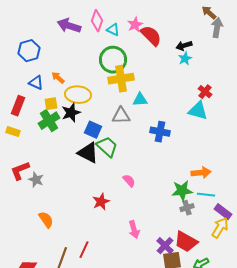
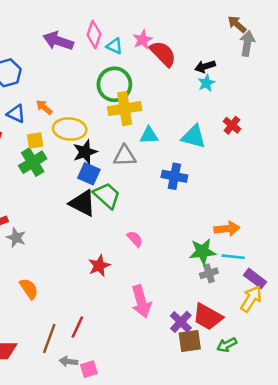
cyan triangle: (198, 111) -> (194, 137), moved
black star: (71, 113) -> (85, 152), moved
pink arrow: (134, 230) -> (141, 301), size x1.4

